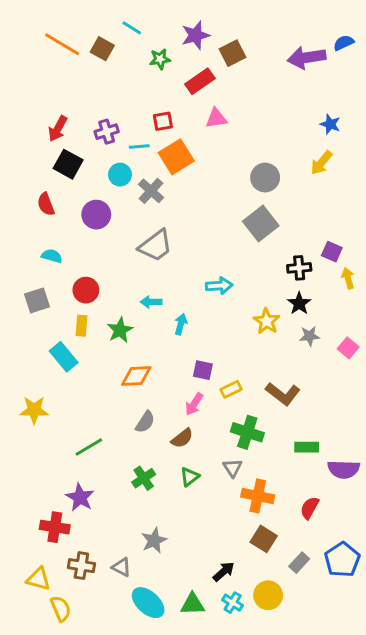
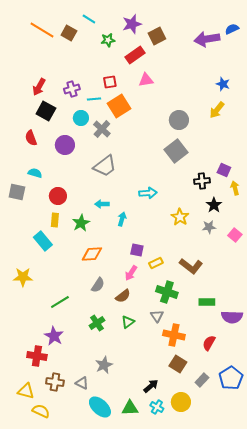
gray square: (37, 300) -> (17, 192), moved, turned 30
black star: (299, 303) -> (214, 205), moved
yellow semicircle: (61, 609) -> (41, 411), turned -42

